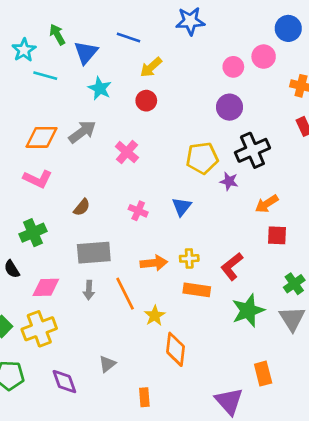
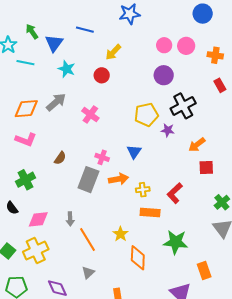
pink circle: (264, 57) -> (186, 46), moved
yellow arrow: (151, 67) -> (113, 52), moved
gray rectangle: (94, 253) -> (88, 180), moved, turned -60
orange arrow: (154, 263) -> (118, 179), moved
orange line: (125, 294) -> (88, 240), moved
green star: (248, 311) -> (176, 242), moved, turned 30

